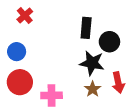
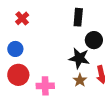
black rectangle: (86, 28) -> (78, 17), moved

